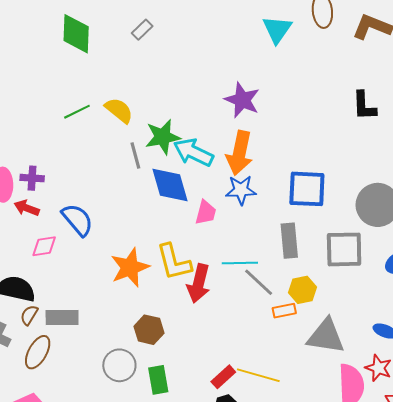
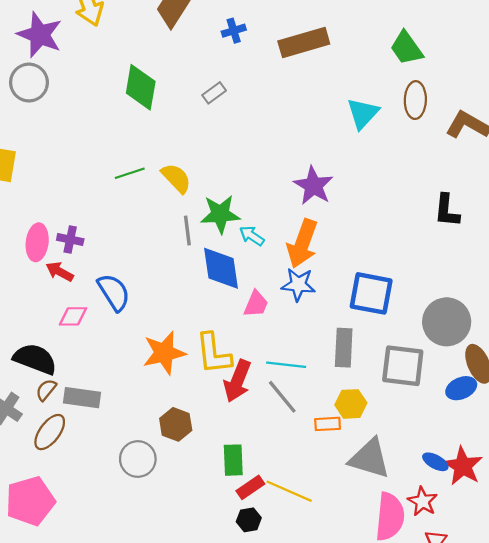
cyan arrow: (193, 152) -> (252, 236), size x0.6
gray line: (259, 282) -> (282, 397), moved
green rectangle: (158, 380) -> (233, 460), moved

